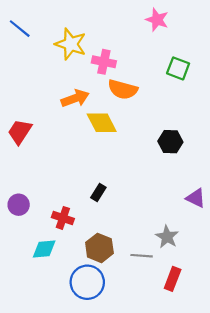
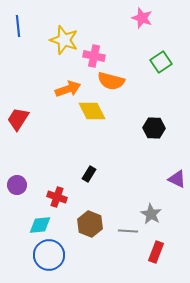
blue line: (20, 29) -> (18, 26), turned 45
green square: (178, 68) -> (161, 62), turned 35
blue circle: (87, 282) -> (49, 255), moved

